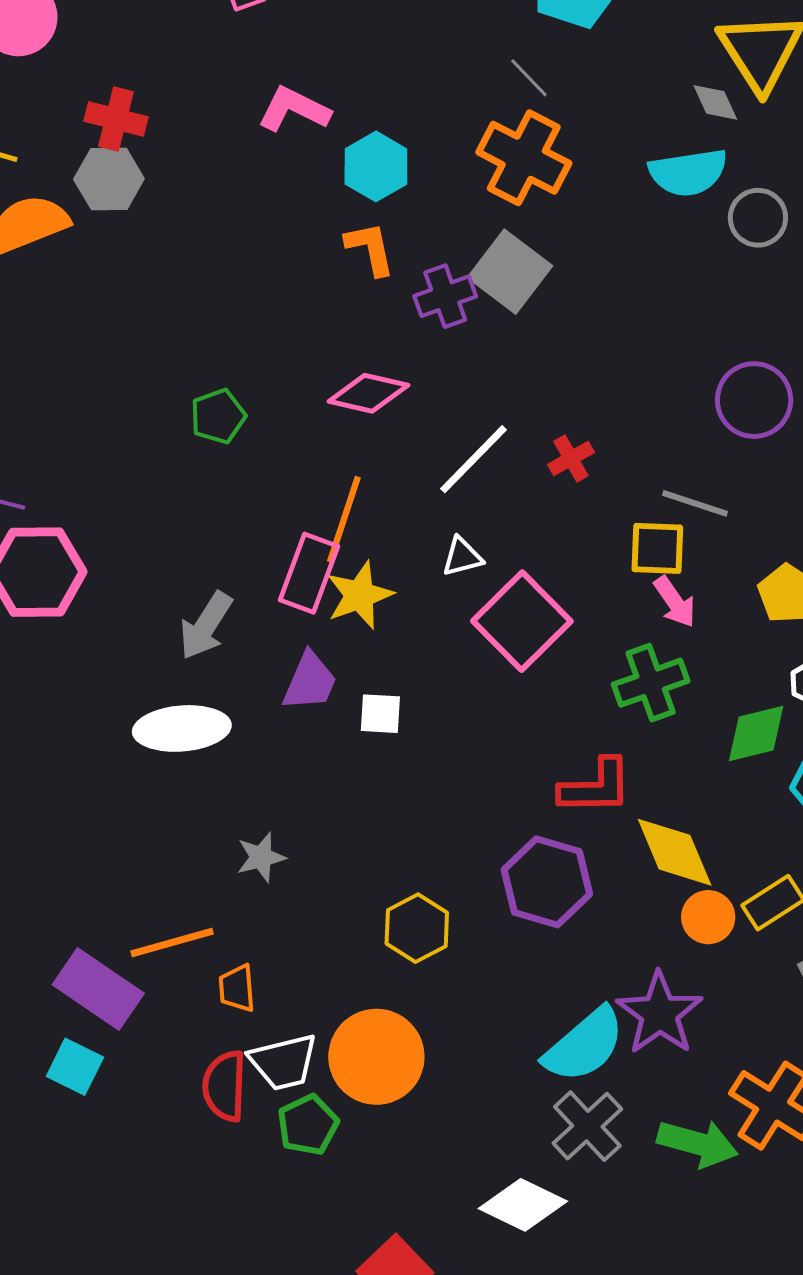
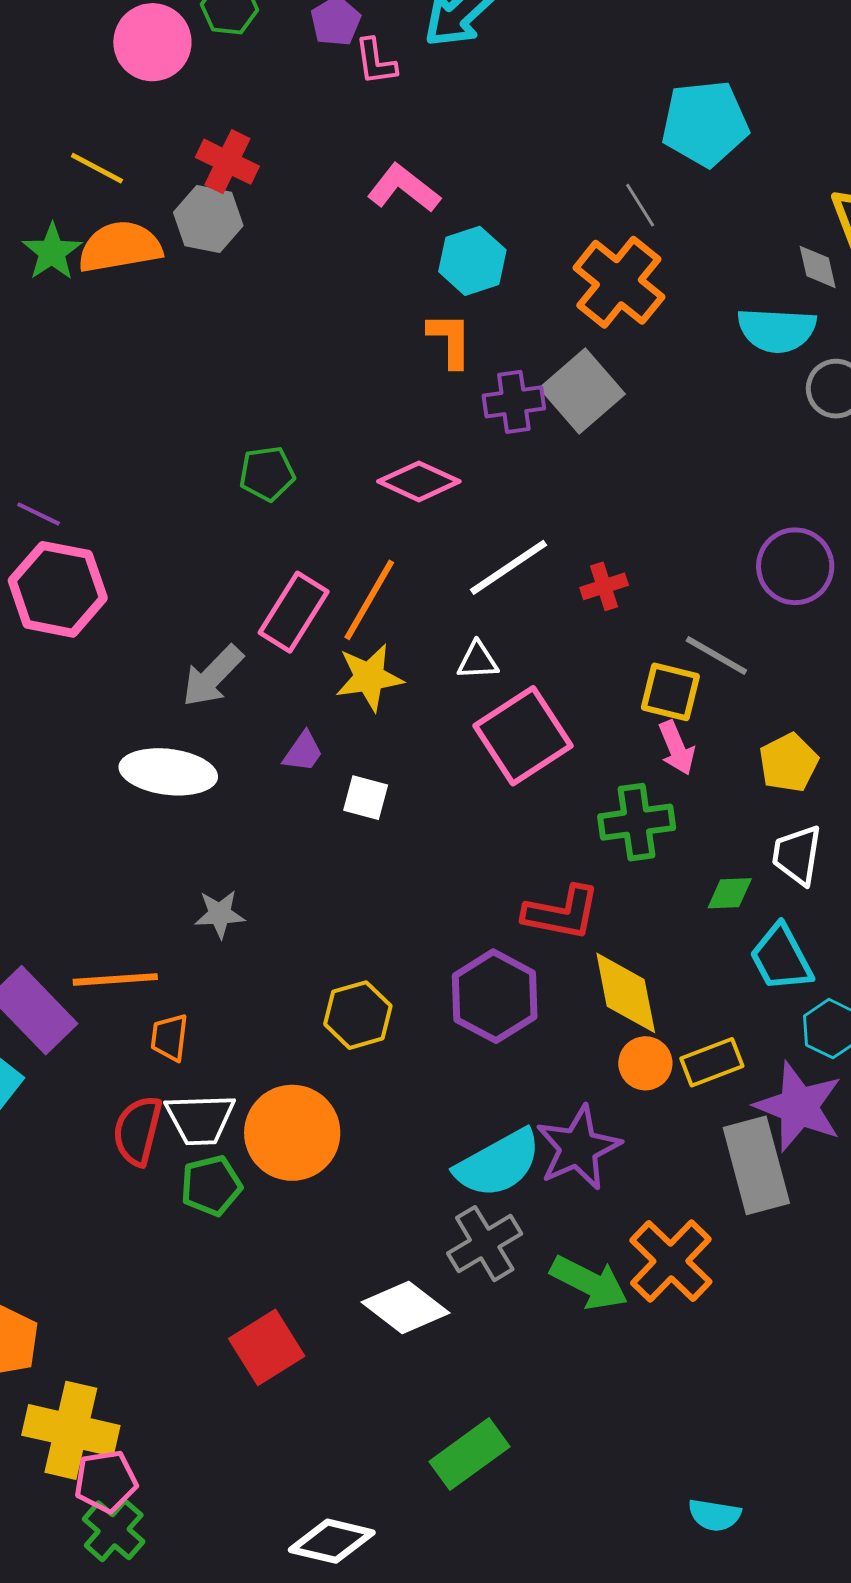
pink rectangle: (309, 573) -> (294, 612), moved
purple trapezoid: (310, 682) -> (303, 752), size x0.7
green diamond: (756, 733) -> (730, 893), size x0.7

